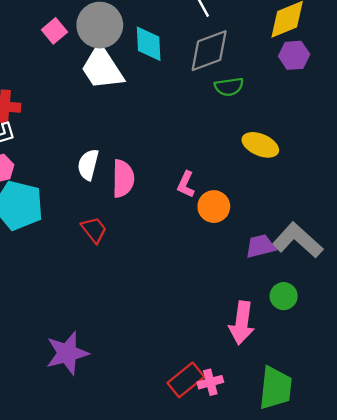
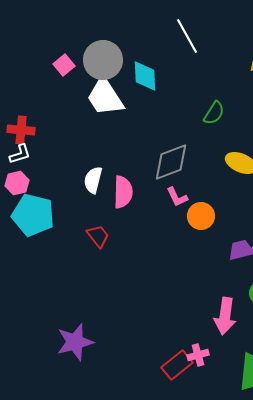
gray diamond: (209, 51) -> (171, 162), moved
green semicircle: (229, 87) -> (214, 113), turned -50
pink L-shape: (186, 184) -> (177, 197), turned -50
pink cross: (210, 382) -> (198, 355), moved

